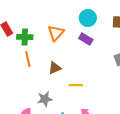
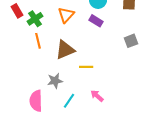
green cross: (25, 37) -> (35, 19), turned -35
brown triangle: (55, 68) -> (65, 50), size x1.5

